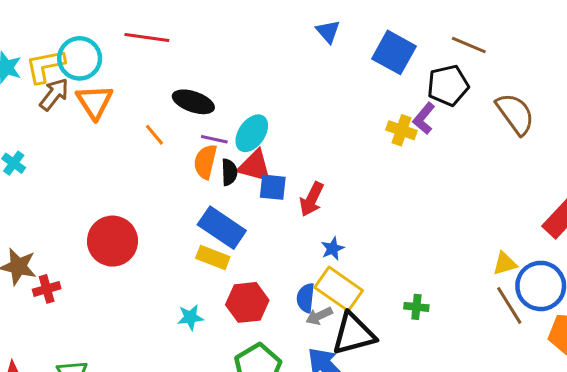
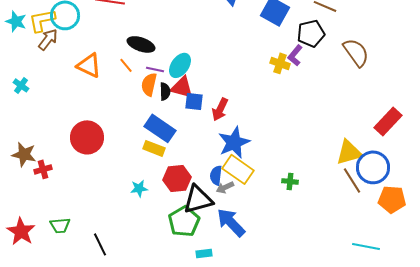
orange triangle: (95, 102) -> (89, 65), moved, turned -32
orange line: (154, 135) -> (126, 65), moved
blue star: (333, 249) -> (234, 142), size x2.0
yellow triangle: (505, 264) -> (349, 152), size x1.6
black triangle: (354, 334) -> (198, 199), moved

